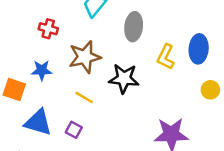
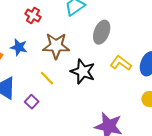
yellow L-shape: (166, 57) -> (121, 63), turned 85

